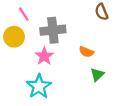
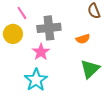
orange semicircle: (86, 52) -> (83, 39), moved, turned -40
green triangle: (97, 75) -> (90, 69), size x1.5

